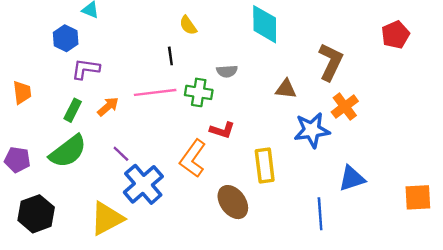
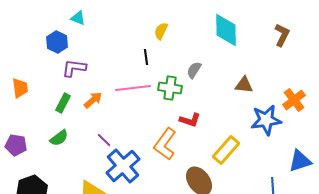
yellow semicircle: (188, 25) -> (161, 31), turned 60
brown L-shape: (331, 62) -> (282, 35), moved, size x0.7
gray semicircle: (227, 71) -> (194, 70), turned 126
green semicircle: (68, 151) -> (59, 138), size x0.6
yellow rectangle: (265, 165) -> (226, 150), turned 48

